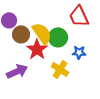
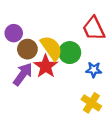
yellow cross: (60, 69) -> (91, 103), moved
purple arrow: (17, 71) -> (23, 74), moved, turned -30

